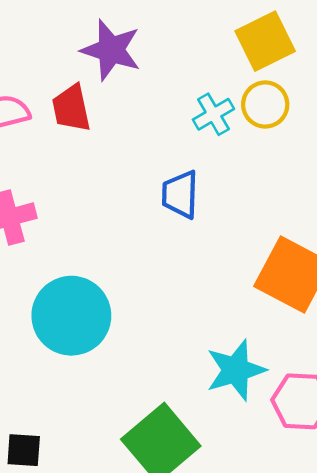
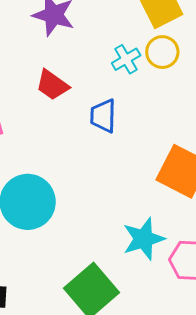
red trapezoid: (71, 108) -> (52, 85), moved, turned -42

